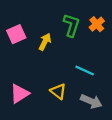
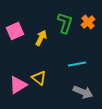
cyan line: (85, 70) -> (77, 64), turned -36
yellow triangle: (58, 91) -> (39, 78), moved

